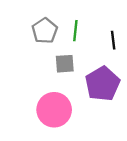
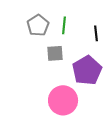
pink circle: (54, 110) -> (63, 100), moved

